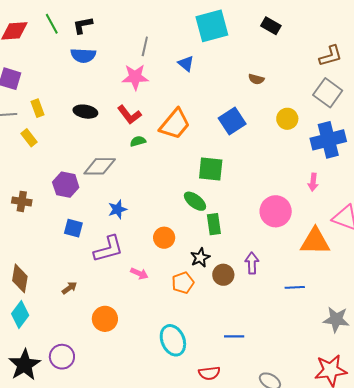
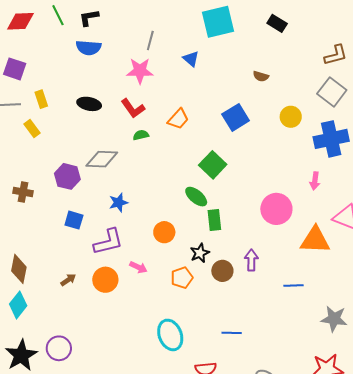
orange trapezoid: (175, 124) -> (178, 119), size x0.7
green square: (211, 169) -> (213, 165), turned 36
orange circle: (105, 319) -> (105, 280), moved

